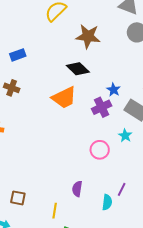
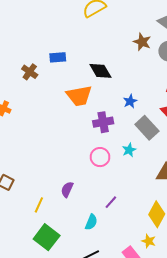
brown star: (88, 36) -> (142, 42), moved, size x0.7
blue rectangle: (18, 55) -> (58, 57), moved
purple cross: (102, 107) -> (103, 122), moved
cyan semicircle: (107, 202) -> (91, 222), moved

